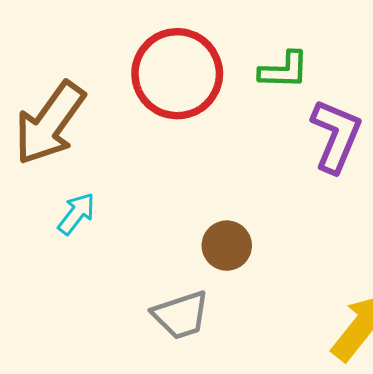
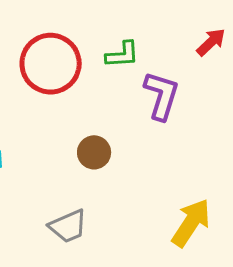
brown circle: (227, 246) -> (94, 152), moved

